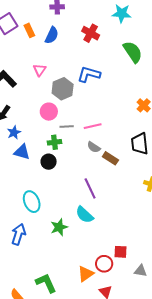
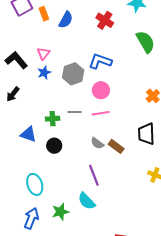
pink triangle: (40, 70) -> (43, 54), moved
pink circle: (49, 112) -> (101, 90), moved
blue star: (14, 132) -> (44, 73), moved
green cross: (54, 142) -> (53, 119), moved
gray semicircle: (94, 147) -> (97, 143), moved
blue arrow: (18, 234) -> (31, 218), moved

